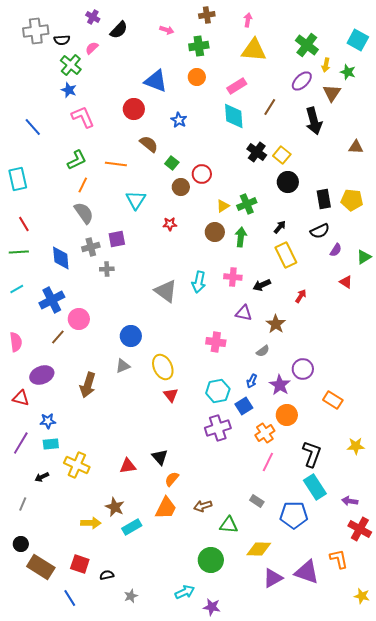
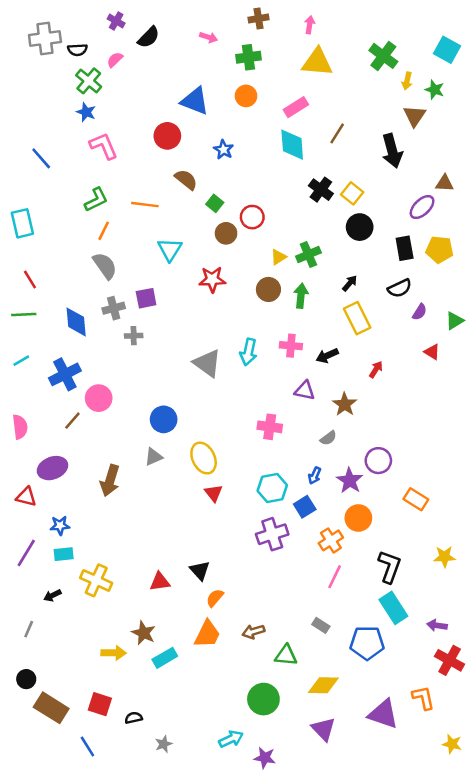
purple ellipse: (302, 81) -> (422, 207), moved
red star: (170, 224) -> (212, 279), size x1.5
purple triangle: (273, 578) -> (323, 729), moved, turned -45

